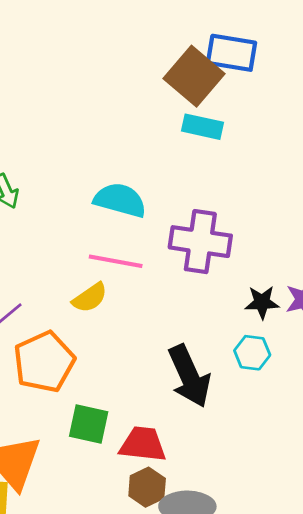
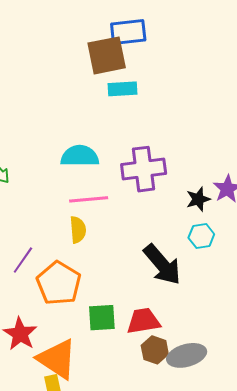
brown square: (194, 76) -> (107, 55), turned -36
yellow semicircle: (90, 298) -> (78, 230), turned -44

